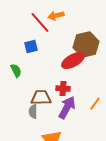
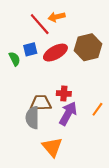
red ellipse: (73, 61) -> (55, 53), moved
green semicircle: (16, 71) -> (14, 59), moved
gray semicircle: (33, 112) -> (32, 118), size x1.5

